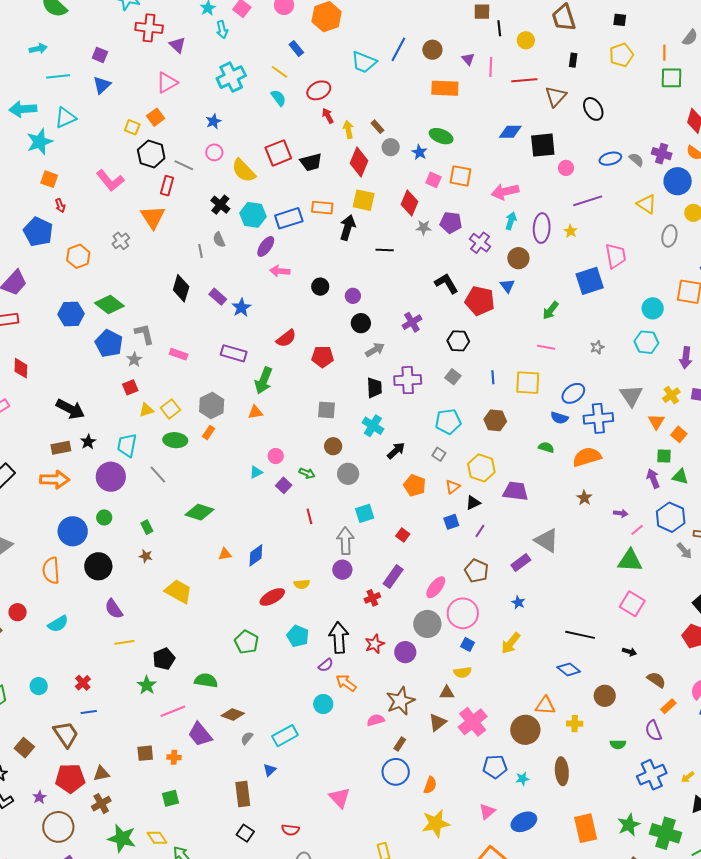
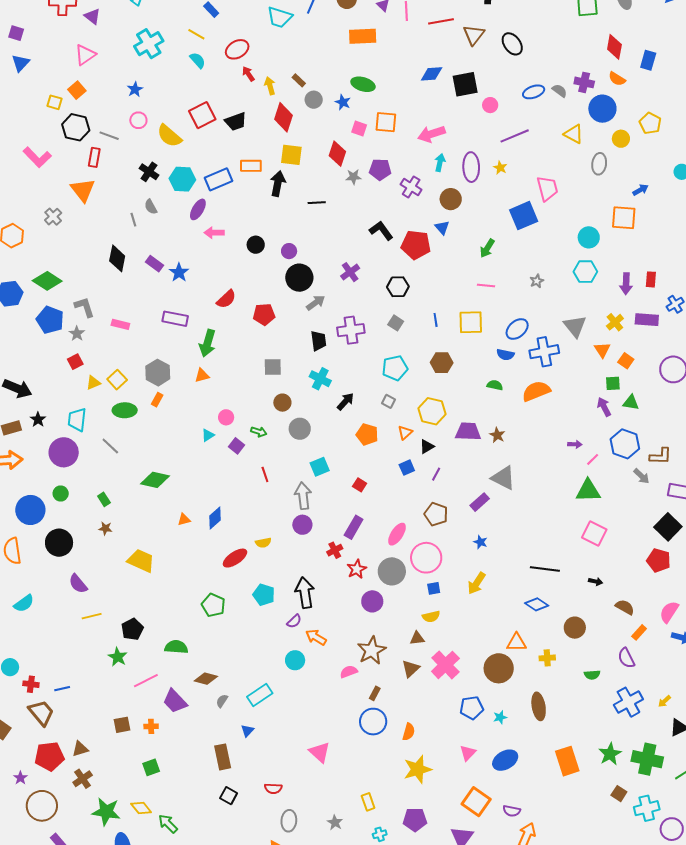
black circle: (361, 323) -> (299, 278), size x1.4
brown star: (584, 498) -> (497, 435), moved
red star: (375, 644) -> (357, 569), moved
blue square: (468, 645) -> (434, 588), turned -32
red cross: (83, 683) -> (31, 684), moved, turned -35

